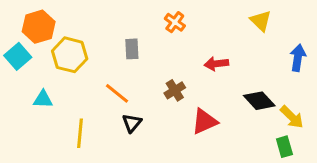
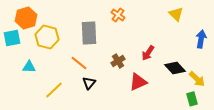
gray rectangle: (132, 49) -> (89, 33), size x1.6
cyan square: (18, 56) -> (12, 38), turned 30
red arrow: (216, 64) -> (148, 53), moved, turned -49
yellow line: (80, 133) -> (54, 90), turned 42

